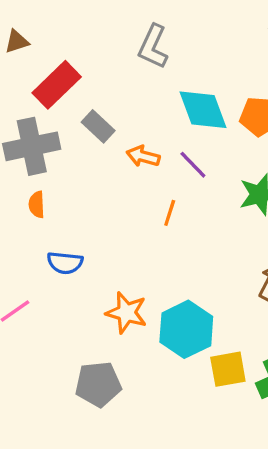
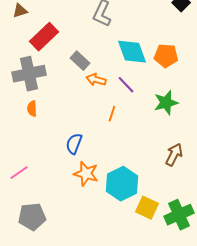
gray rectangle: (98, 126) -> (80, 61), moved
blue semicircle: (65, 263) -> (74, 144), moved, turned 105
yellow square: (228, 369) -> (147, 208), turned 35
gray pentagon: (98, 384) -> (32, 217), moved

